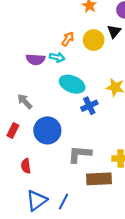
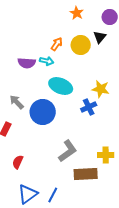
blue cross: (89, 106) -> (89, 107), moved
blue circle: (47, 130) -> (43, 112), moved
gray L-shape: (80, 154) -> (68, 151), turned 140
red semicircle: (26, 166) -> (18, 162), turned 32

